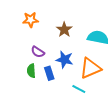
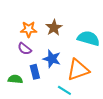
orange star: (31, 20) -> (29, 29), moved
green semicircle: (31, 71) -> (15, 79), moved, turned 96

